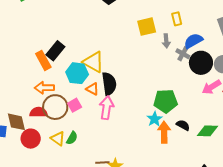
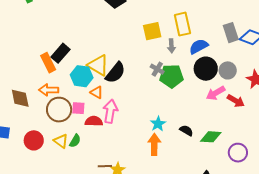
yellow rectangle: (177, 19) -> (182, 24), size x1.6
gray cross: (183, 54) -> (157, 69), moved
black semicircle: (109, 84) -> (115, 73), moved, turned 45
green pentagon: (166, 101) -> (171, 76), moved
pink square: (75, 105) -> (78, 108), turned 32
red semicircle: (39, 112) -> (94, 121), moved
brown diamond: (16, 122) -> (20, 98), moved
orange arrow: (164, 132) -> (154, 144), moved

